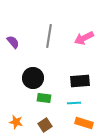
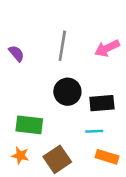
black circle: (33, 78) -> (67, 92), moved
green rectangle: (44, 98) -> (29, 125), moved, size x1.5
brown square: (45, 125) -> (57, 159), size x1.5

